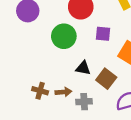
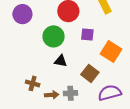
black triangle: (83, 68) -> (61, 61), moved
brown arrow: (63, 92) -> (52, 95), moved

